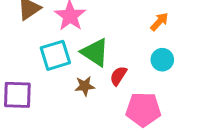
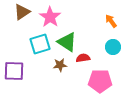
orange arrow: (159, 22) -> (111, 21), turned -80
red semicircle: (118, 76) -> (83, 58), turned 48

